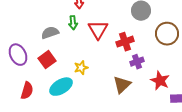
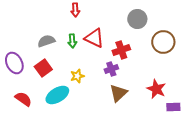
green arrow: (73, 23) -> (72, 41), moved
red triangle: (98, 30) -> (94, 38), turned -35
purple cross: (137, 62) -> (111, 69), moved
red semicircle: (27, 91) -> (23, 99), turned -72

